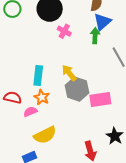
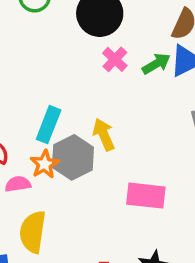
green arrow: (95, 36) -> (156, 64), moved, turned 42
gray hexagon: (77, 89) -> (73, 157), moved
yellow semicircle: (45, 135) -> (33, 232), turned 110

